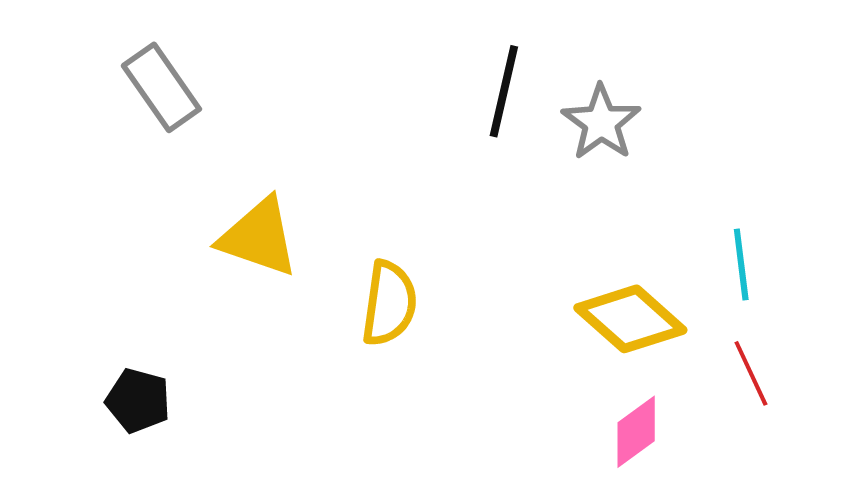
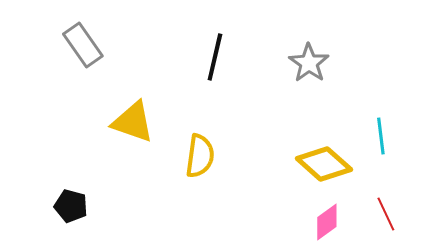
black line: (504, 91) -> (215, 57), moved
red line: (751, 373) -> (386, 214), moved

